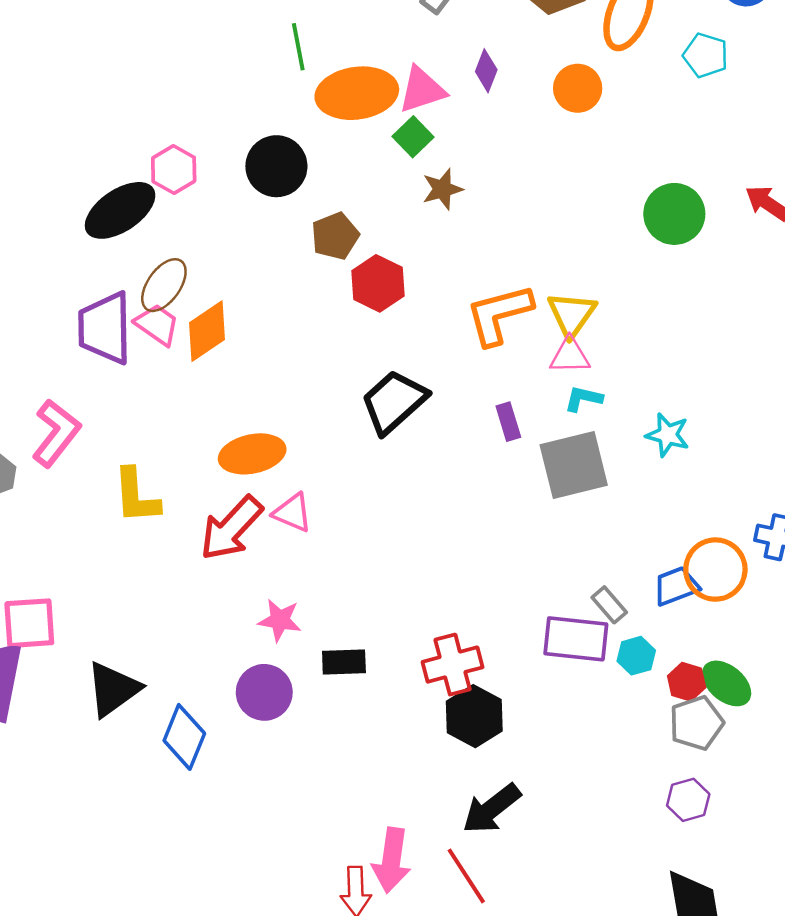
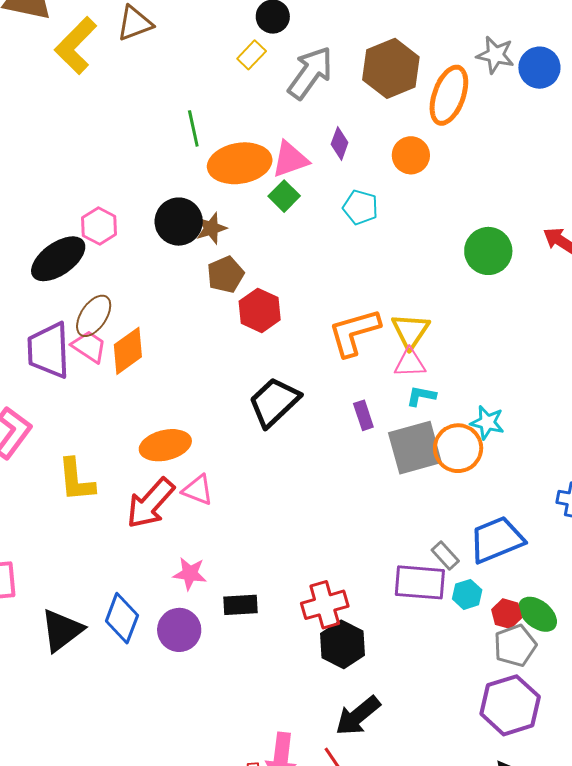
cyan pentagon: (706, 55) -> (360, 207), moved
brown star: (442, 189) -> (211, 228), moved
orange circle: (715, 570) -> (458, 448), moved
blue trapezoid: (676, 586) -> (497, 540), size x1.5
blue diamond: (184, 737) -> (122, 618), moved
purple hexagon: (688, 800) -> (510, 705), size x1.8

